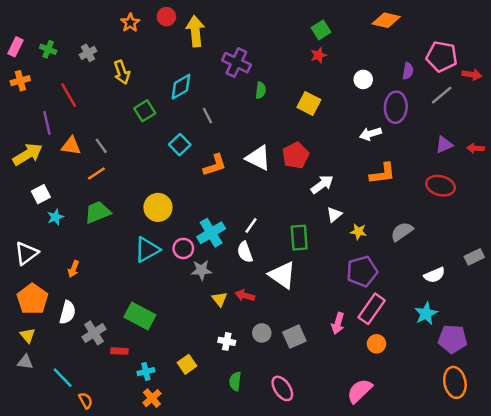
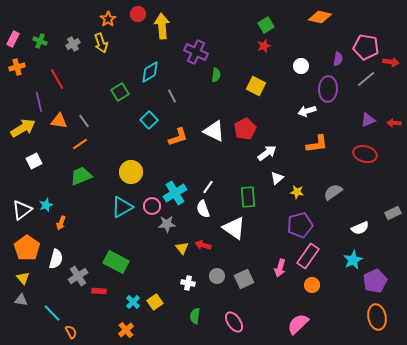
yellow arrow: (122, 72) -> (101, 43), moved
cyan star: (55, 217) -> (46, 205), moved
purple pentagon: (453, 339) -> (375, 281), turned -30
cyan cross: (146, 372) -> (133, 302), moved, turned -32

